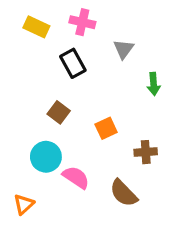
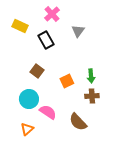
pink cross: (82, 22) -> (52, 14), turned 35
yellow rectangle: (36, 27) -> (20, 26), moved
green arrow: (154, 84) -> (91, 76), moved
orange triangle: (24, 204) -> (27, 129), moved

